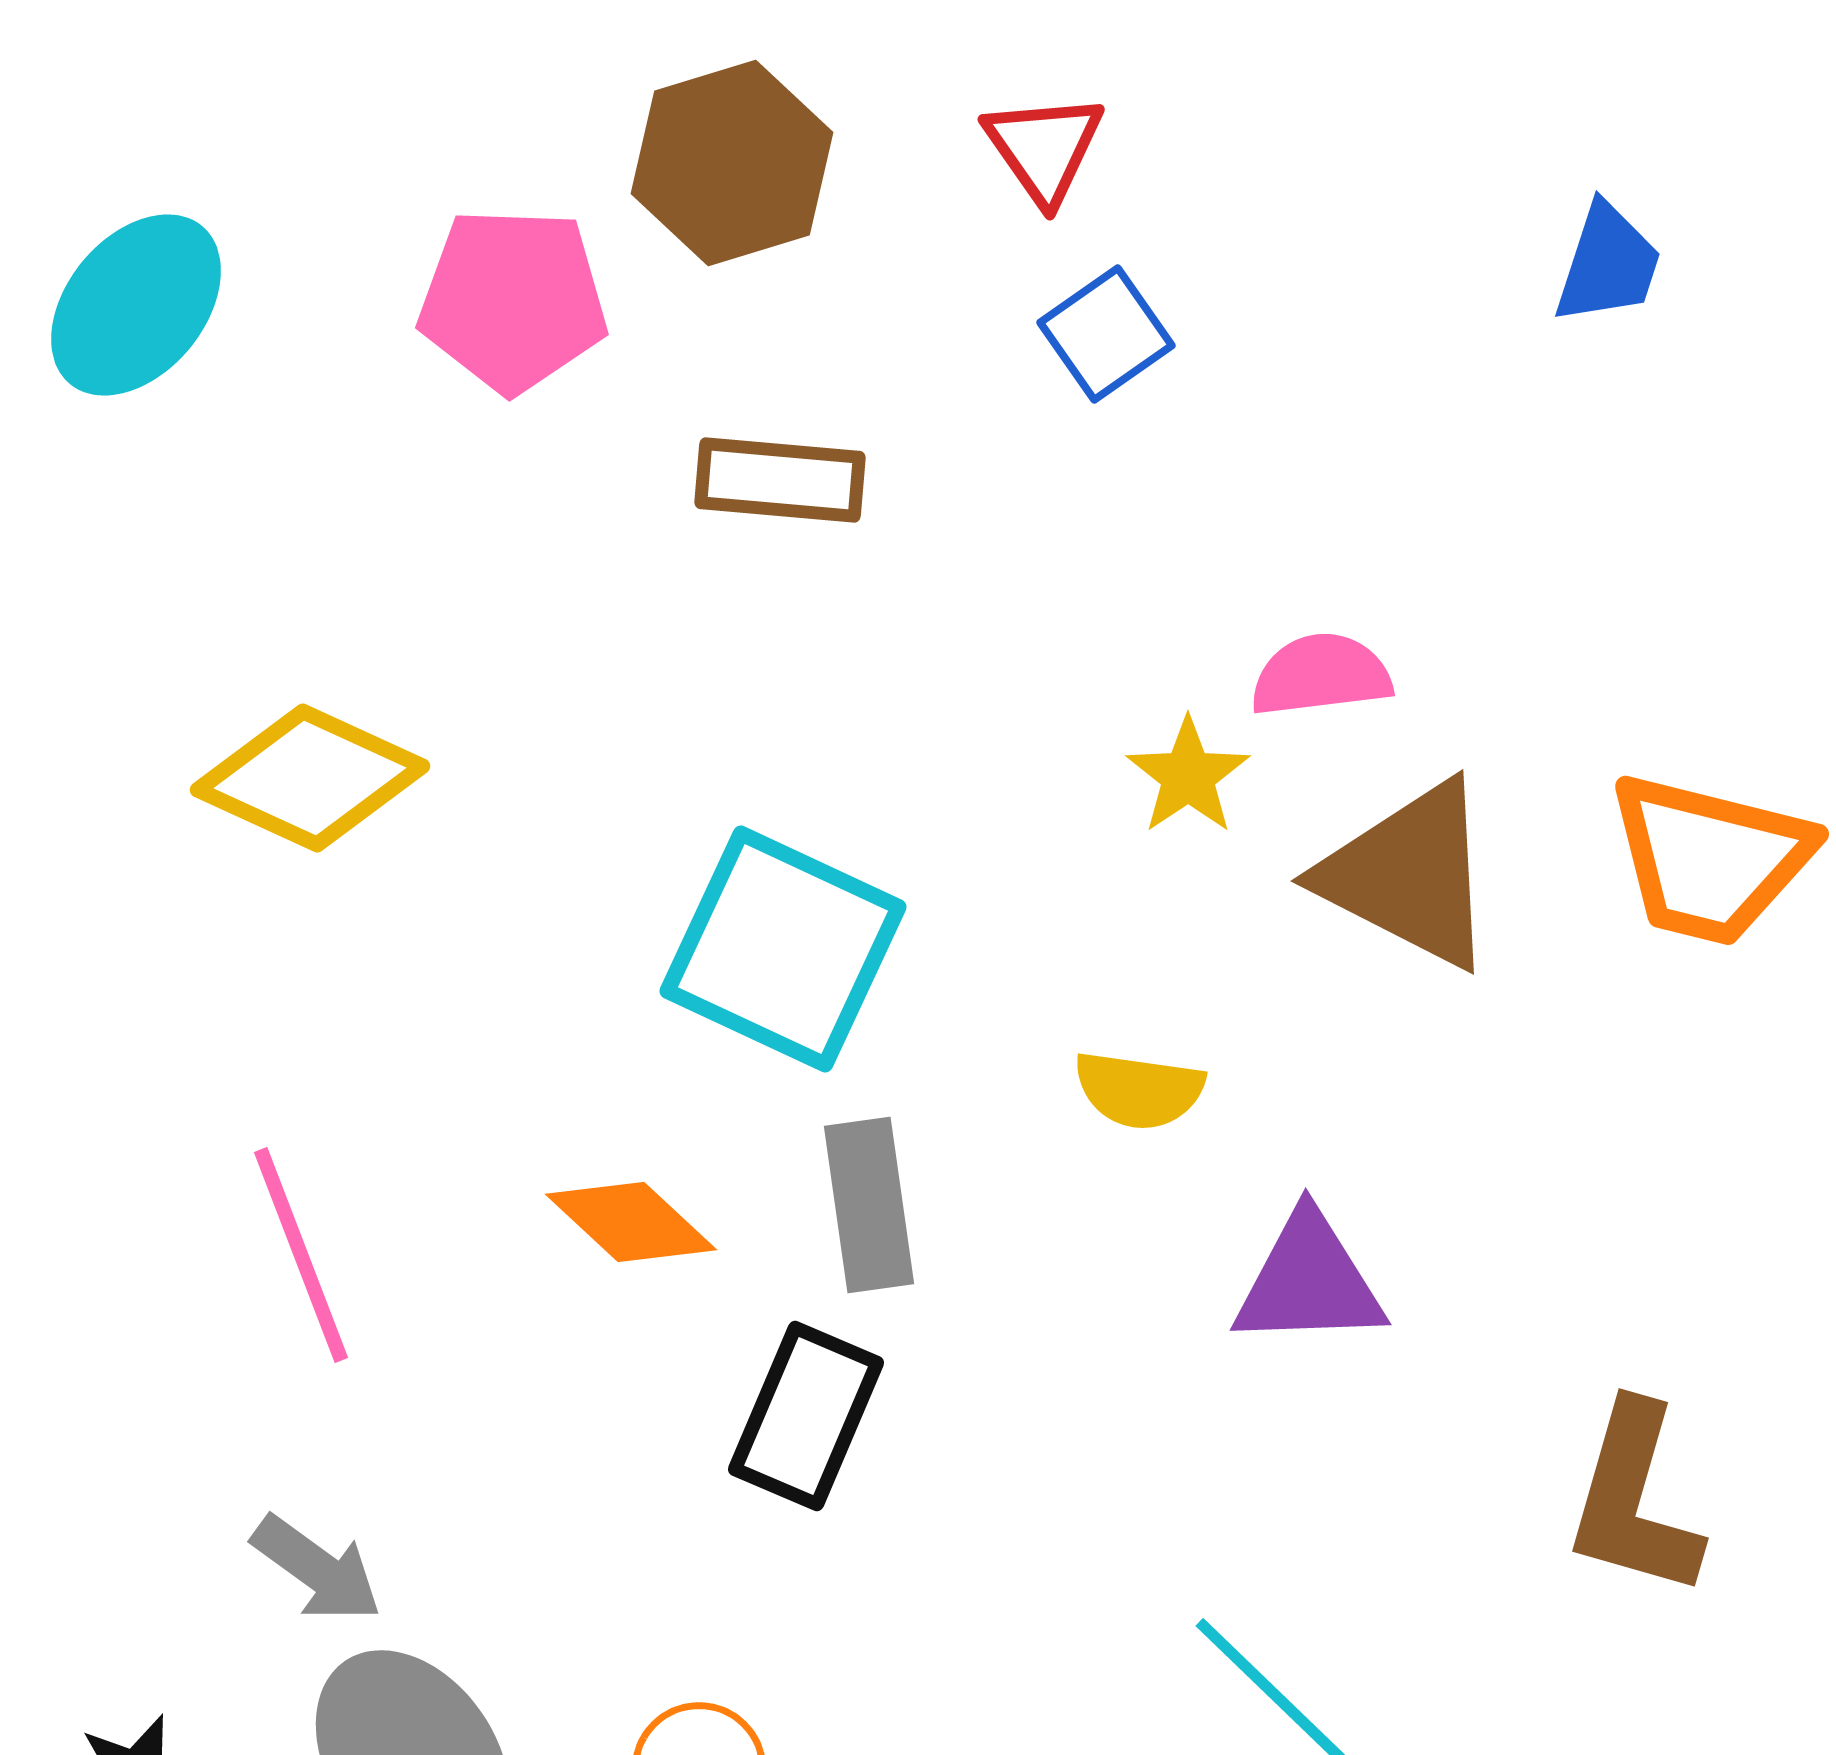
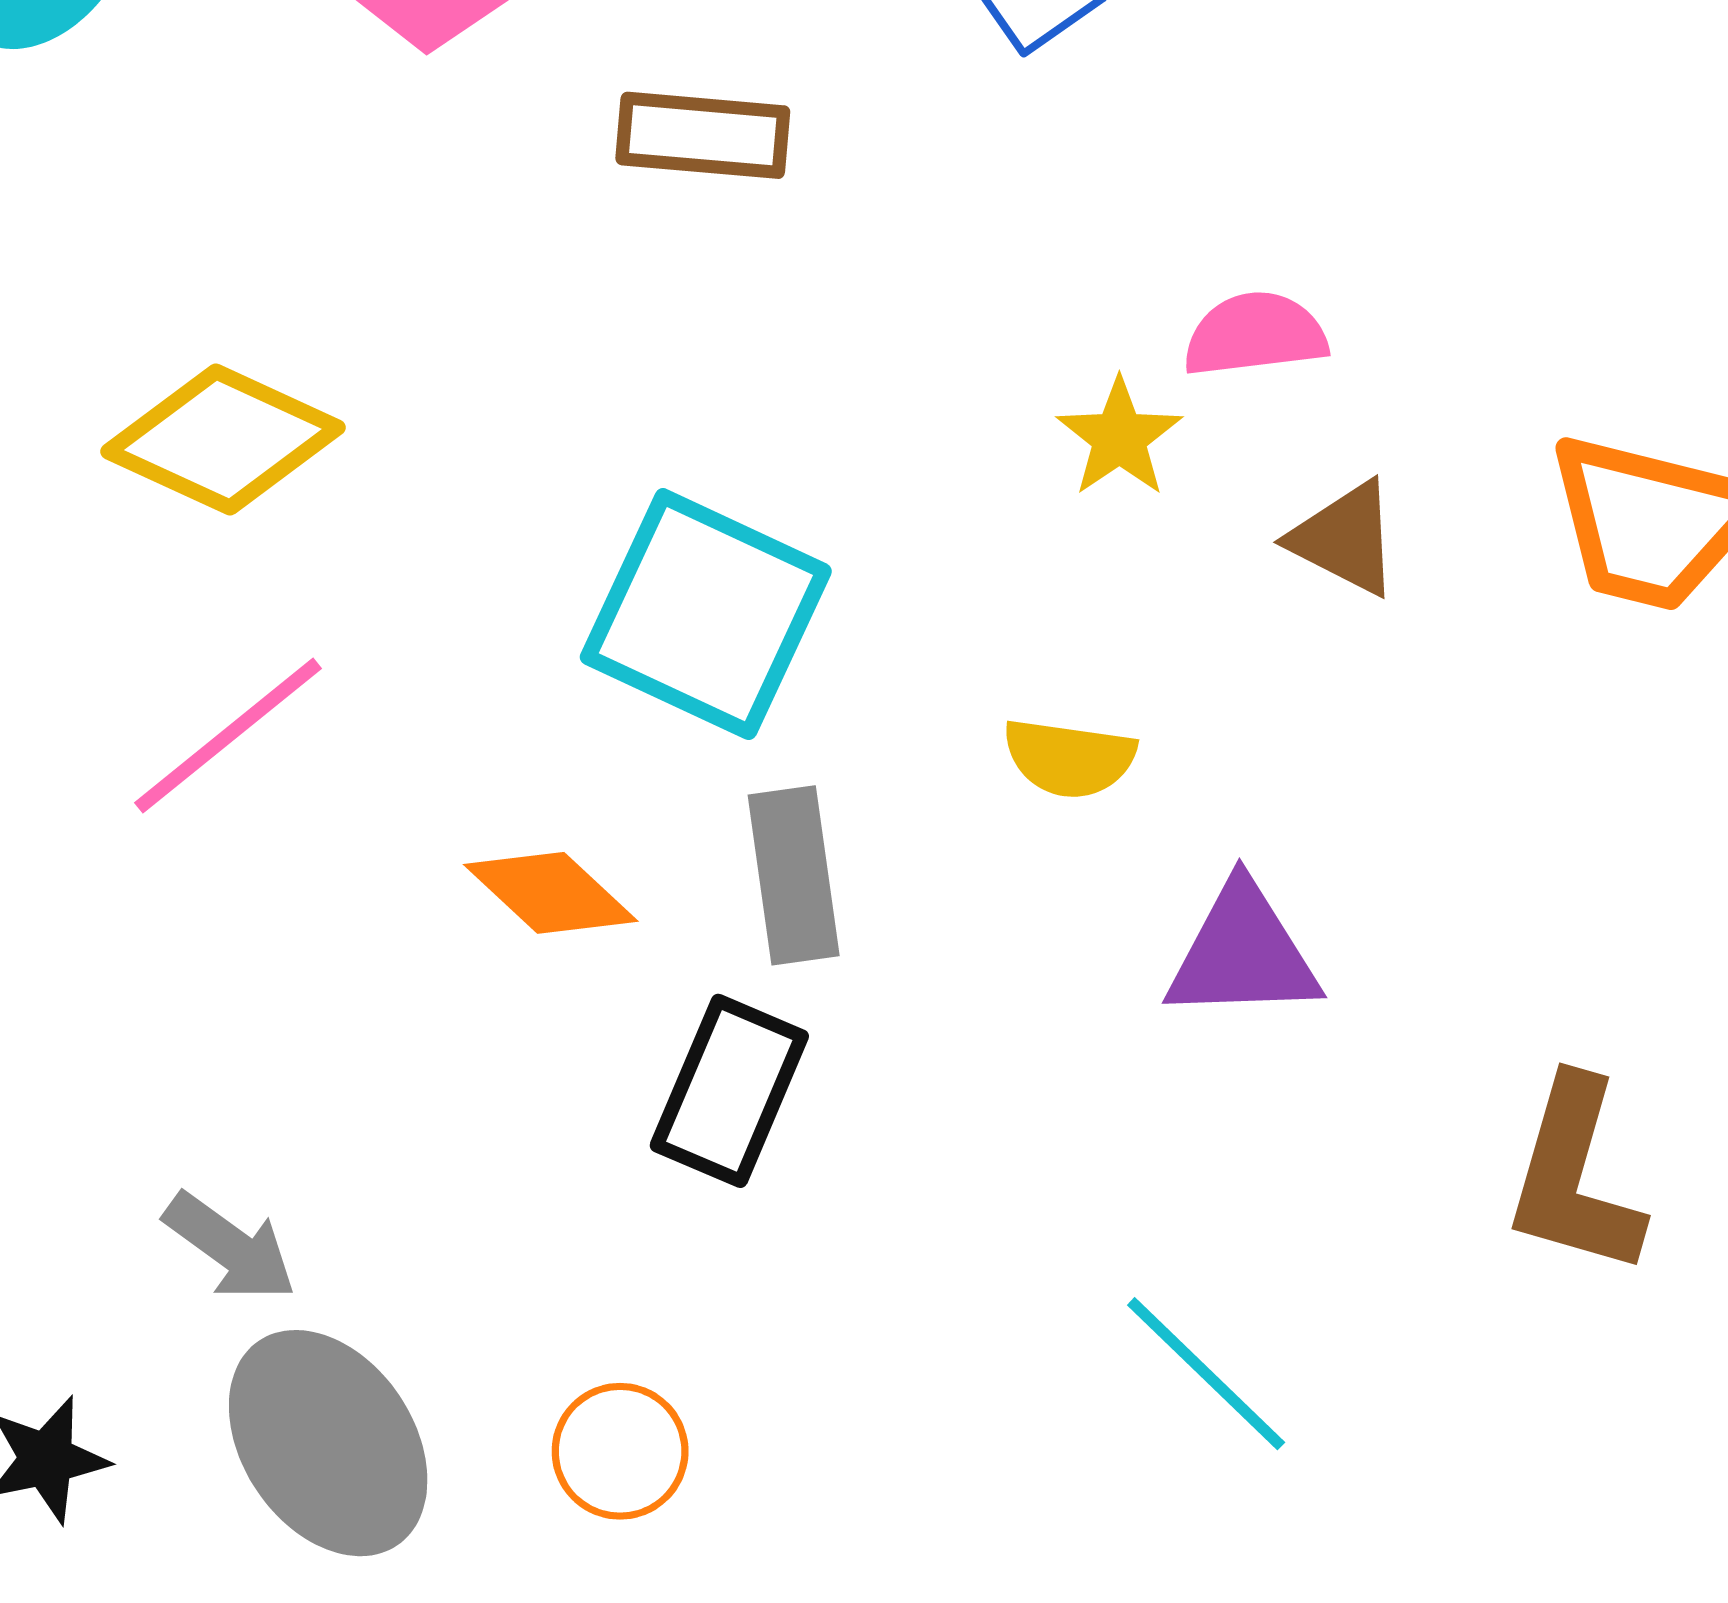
brown triangle: (1409, 875) -> (1345, 539), size x0.6
pink line: (301, 1255) -> (228, 736), moved, turned 72

